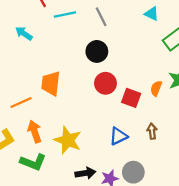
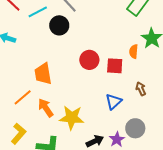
black circle: (97, 51) -> (59, 25), moved
orange arrow: (35, 132) -> (46, 108), moved

